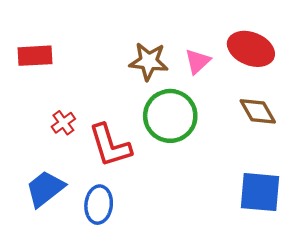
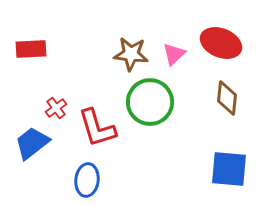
brown diamond: (258, 111) -> (227, 98), turned 36
blue trapezoid: (45, 189) -> (32, 143), moved

